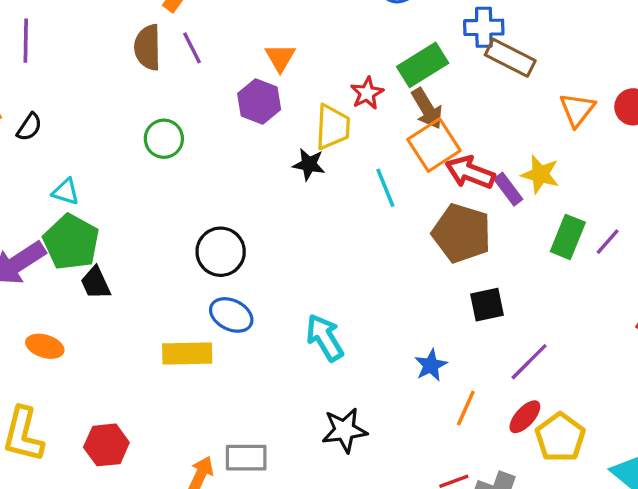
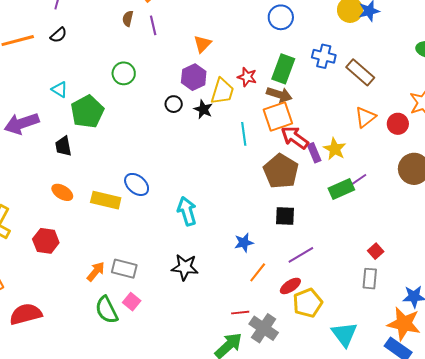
brown semicircle: (148, 47) -> (128, 18), size x0.6
brown rectangle: (510, 58) -> (360, 72), moved
green rectangle: (423, 65) -> (283, 69), turned -52
red star: (367, 93) -> (247, 77), turned 30
purple hexagon: (259, 101) -> (194, 77), moved
brown arrow: (427, 109) -> (279, 95), turned -55
black semicircle: (29, 127) -> (59, 35), moved
green rectangle: (568, 237) -> (341, 189), turned 30
green pentagon: (71, 242) -> (87, 112), moved
purple line: (608, 242) -> (358, 180), moved
black circle: (221, 252) -> (174, 104), moved, size x0.6
orange ellipse: (45, 346) -> (62, 192), moved

